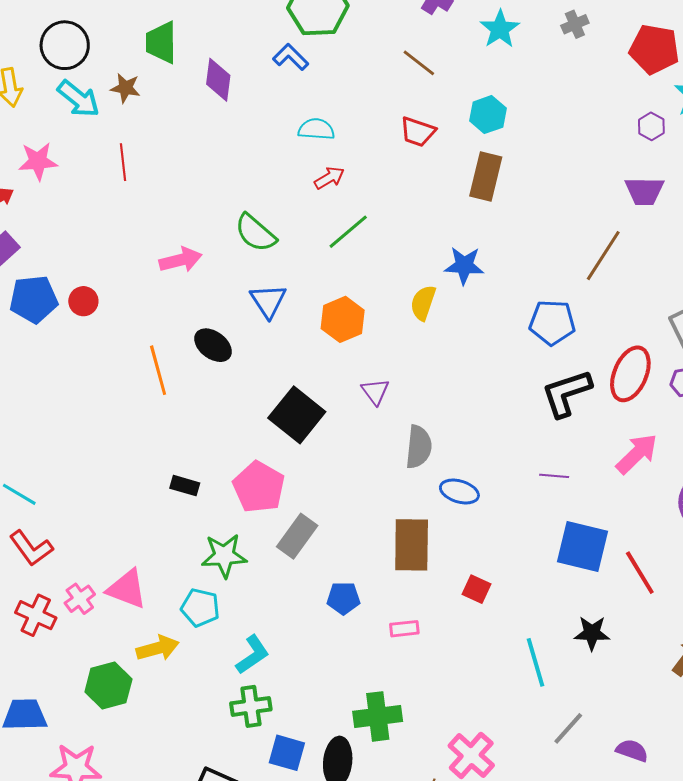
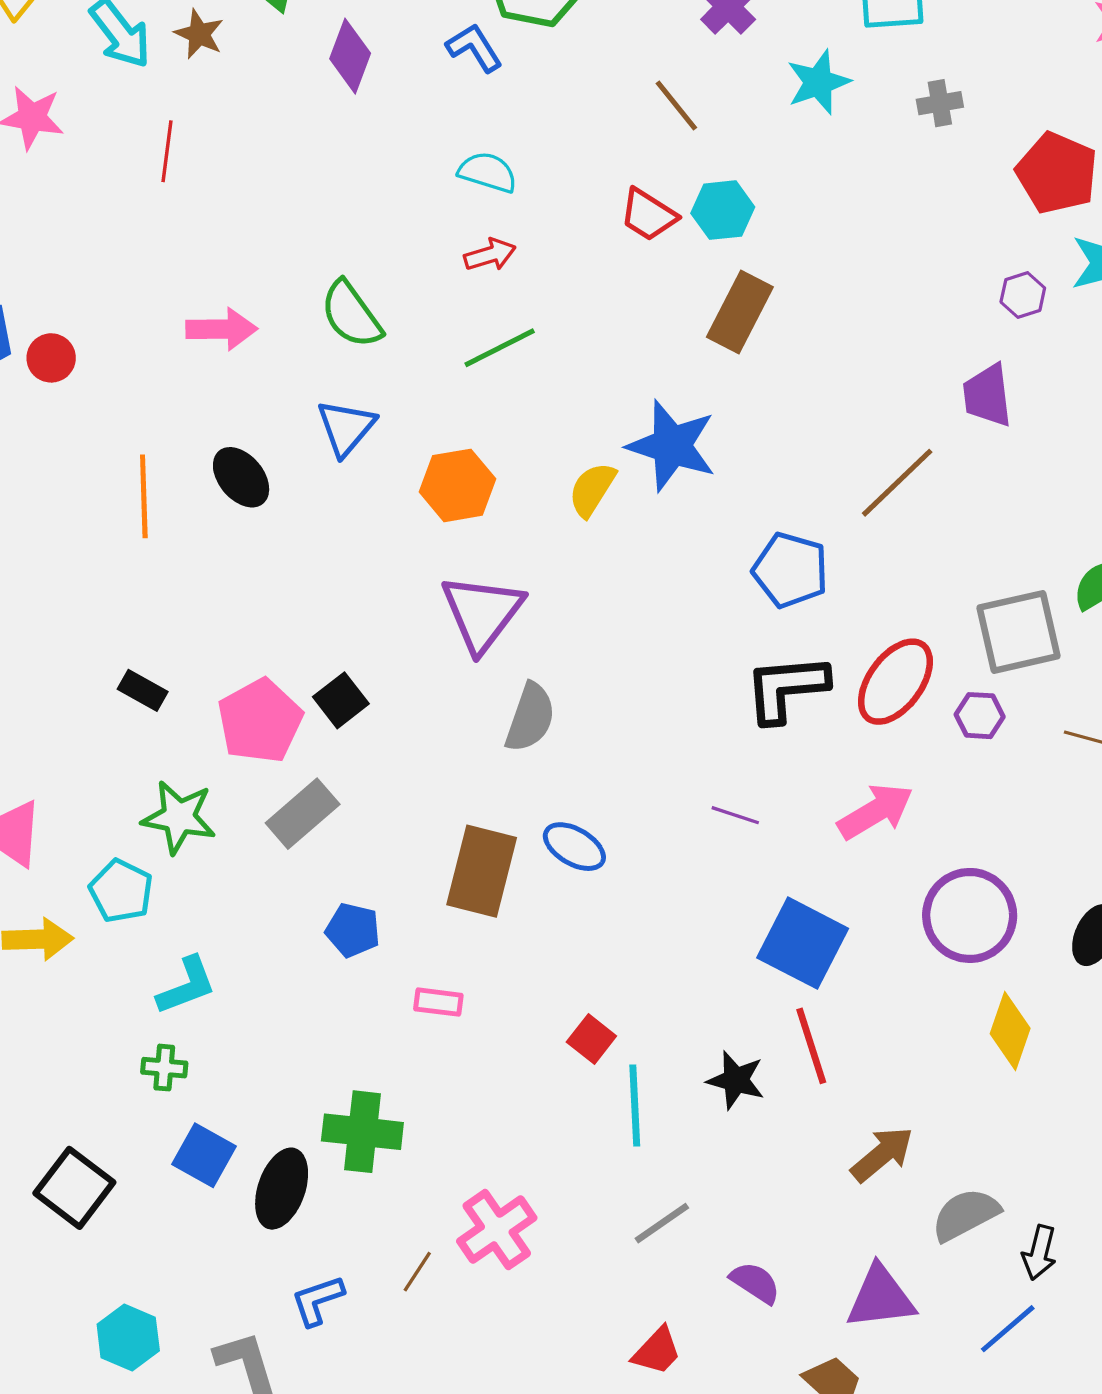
cyan hexagon: (488, 115) -> (723, 210), moved
purple trapezoid: (644, 191) -> (987, 395), turned 69
blue star: (464, 265) -> (672, 446), size x1.4
purple triangle: (375, 391) -> (482, 613), size x1.8
black square: (297, 415) -> (341, 700), moved, size x0.6
blue ellipse: (459, 491) -> (574, 847), moved
blue square: (583, 547) -> (803, 943), moved
red line: (640, 573) -> (811, 1046), moved
red square: (476, 589) -> (591, 1039), moved
green cross: (251, 706) -> (164, 1068), size x0.7

